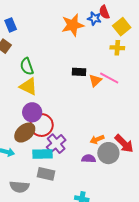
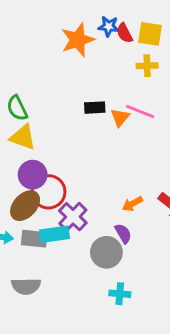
red semicircle: (104, 12) -> (125, 33), moved
yellow square: (122, 27) -> (150, 34), turned -36
gray circle: (108, 153) -> (106, 252), moved
purple semicircle: (89, 159) -> (123, 233), turned 64
gray rectangle: (46, 174) -> (34, 239), moved

